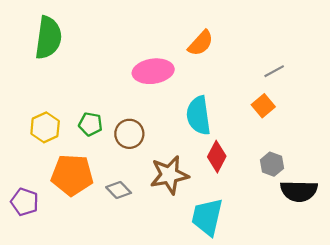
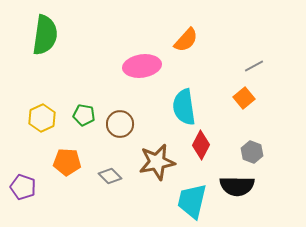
orange pentagon: (72, 175) -> (67, 162), size x0.7
black semicircle: (299, 191) -> (237, 186), moved

